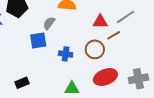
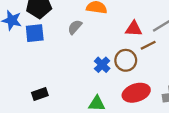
blue square: (38, 41) -> (35, 33), moved
blue cross: (66, 54) -> (102, 65), moved, turned 32

